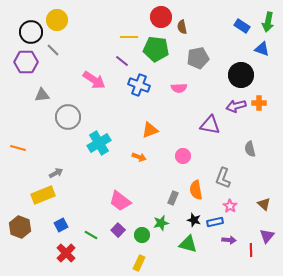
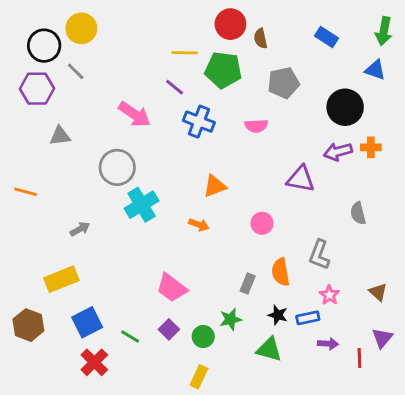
blue rectangle: (242, 26) -> (326, 37), moved
gray circle: (68, 117) -> (117, 167), moved
orange line: (18, 148) -> (25, 192), moved
gray arrow: (56, 173) -> (80, 229), moved
blue square: (61, 225) -> (87, 322), size x1.5

